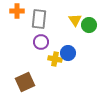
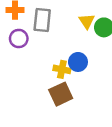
purple circle: (41, 42) -> (19, 39), moved
brown square: (25, 82) -> (61, 94), moved

